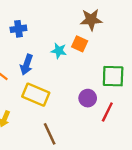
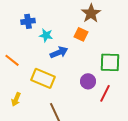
brown star: (91, 20) -> (91, 13), turned -30
cyan star: (59, 51) -> (46, 35), moved
blue arrow: (27, 65) -> (59, 52), moved, turned -132

